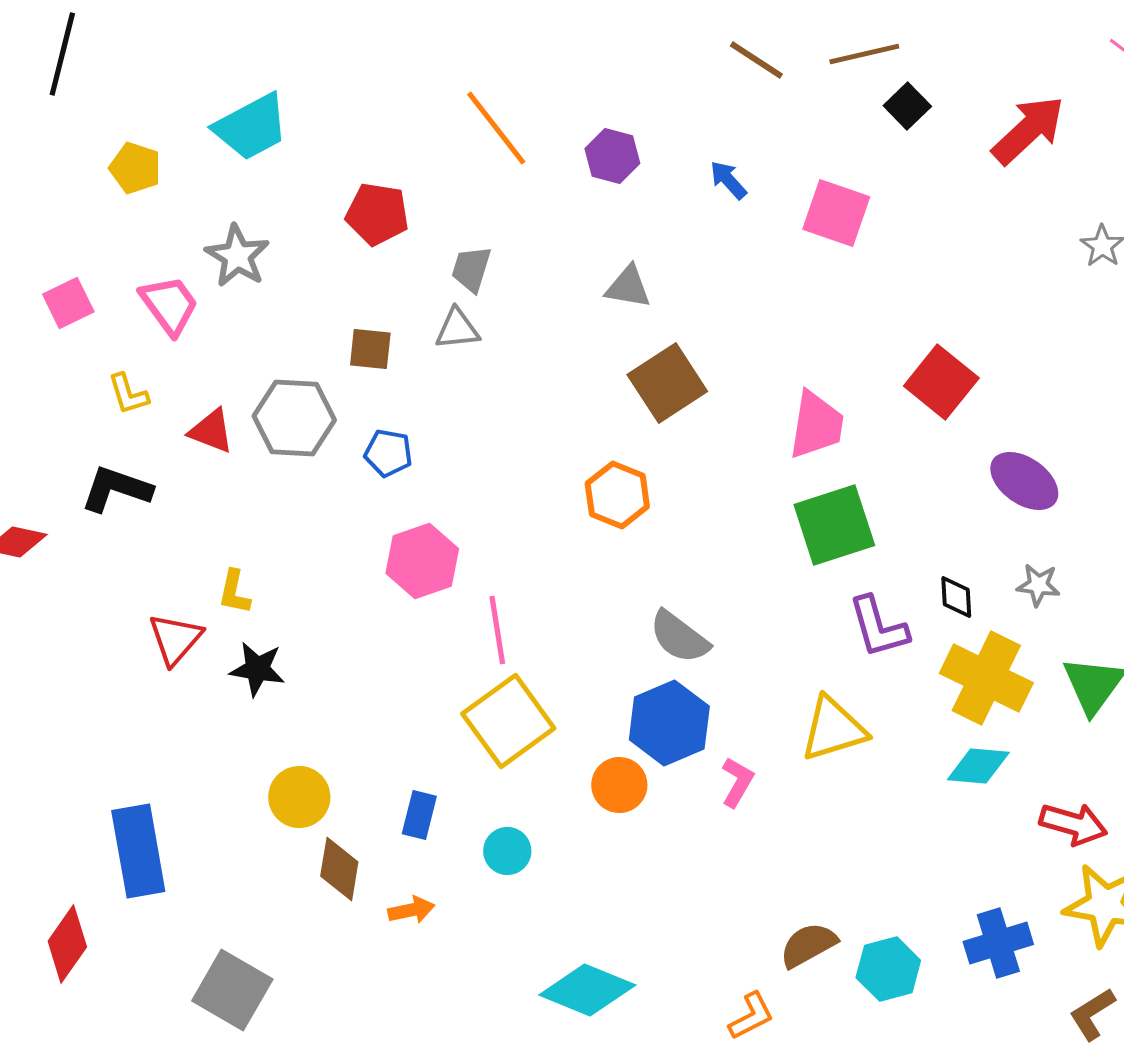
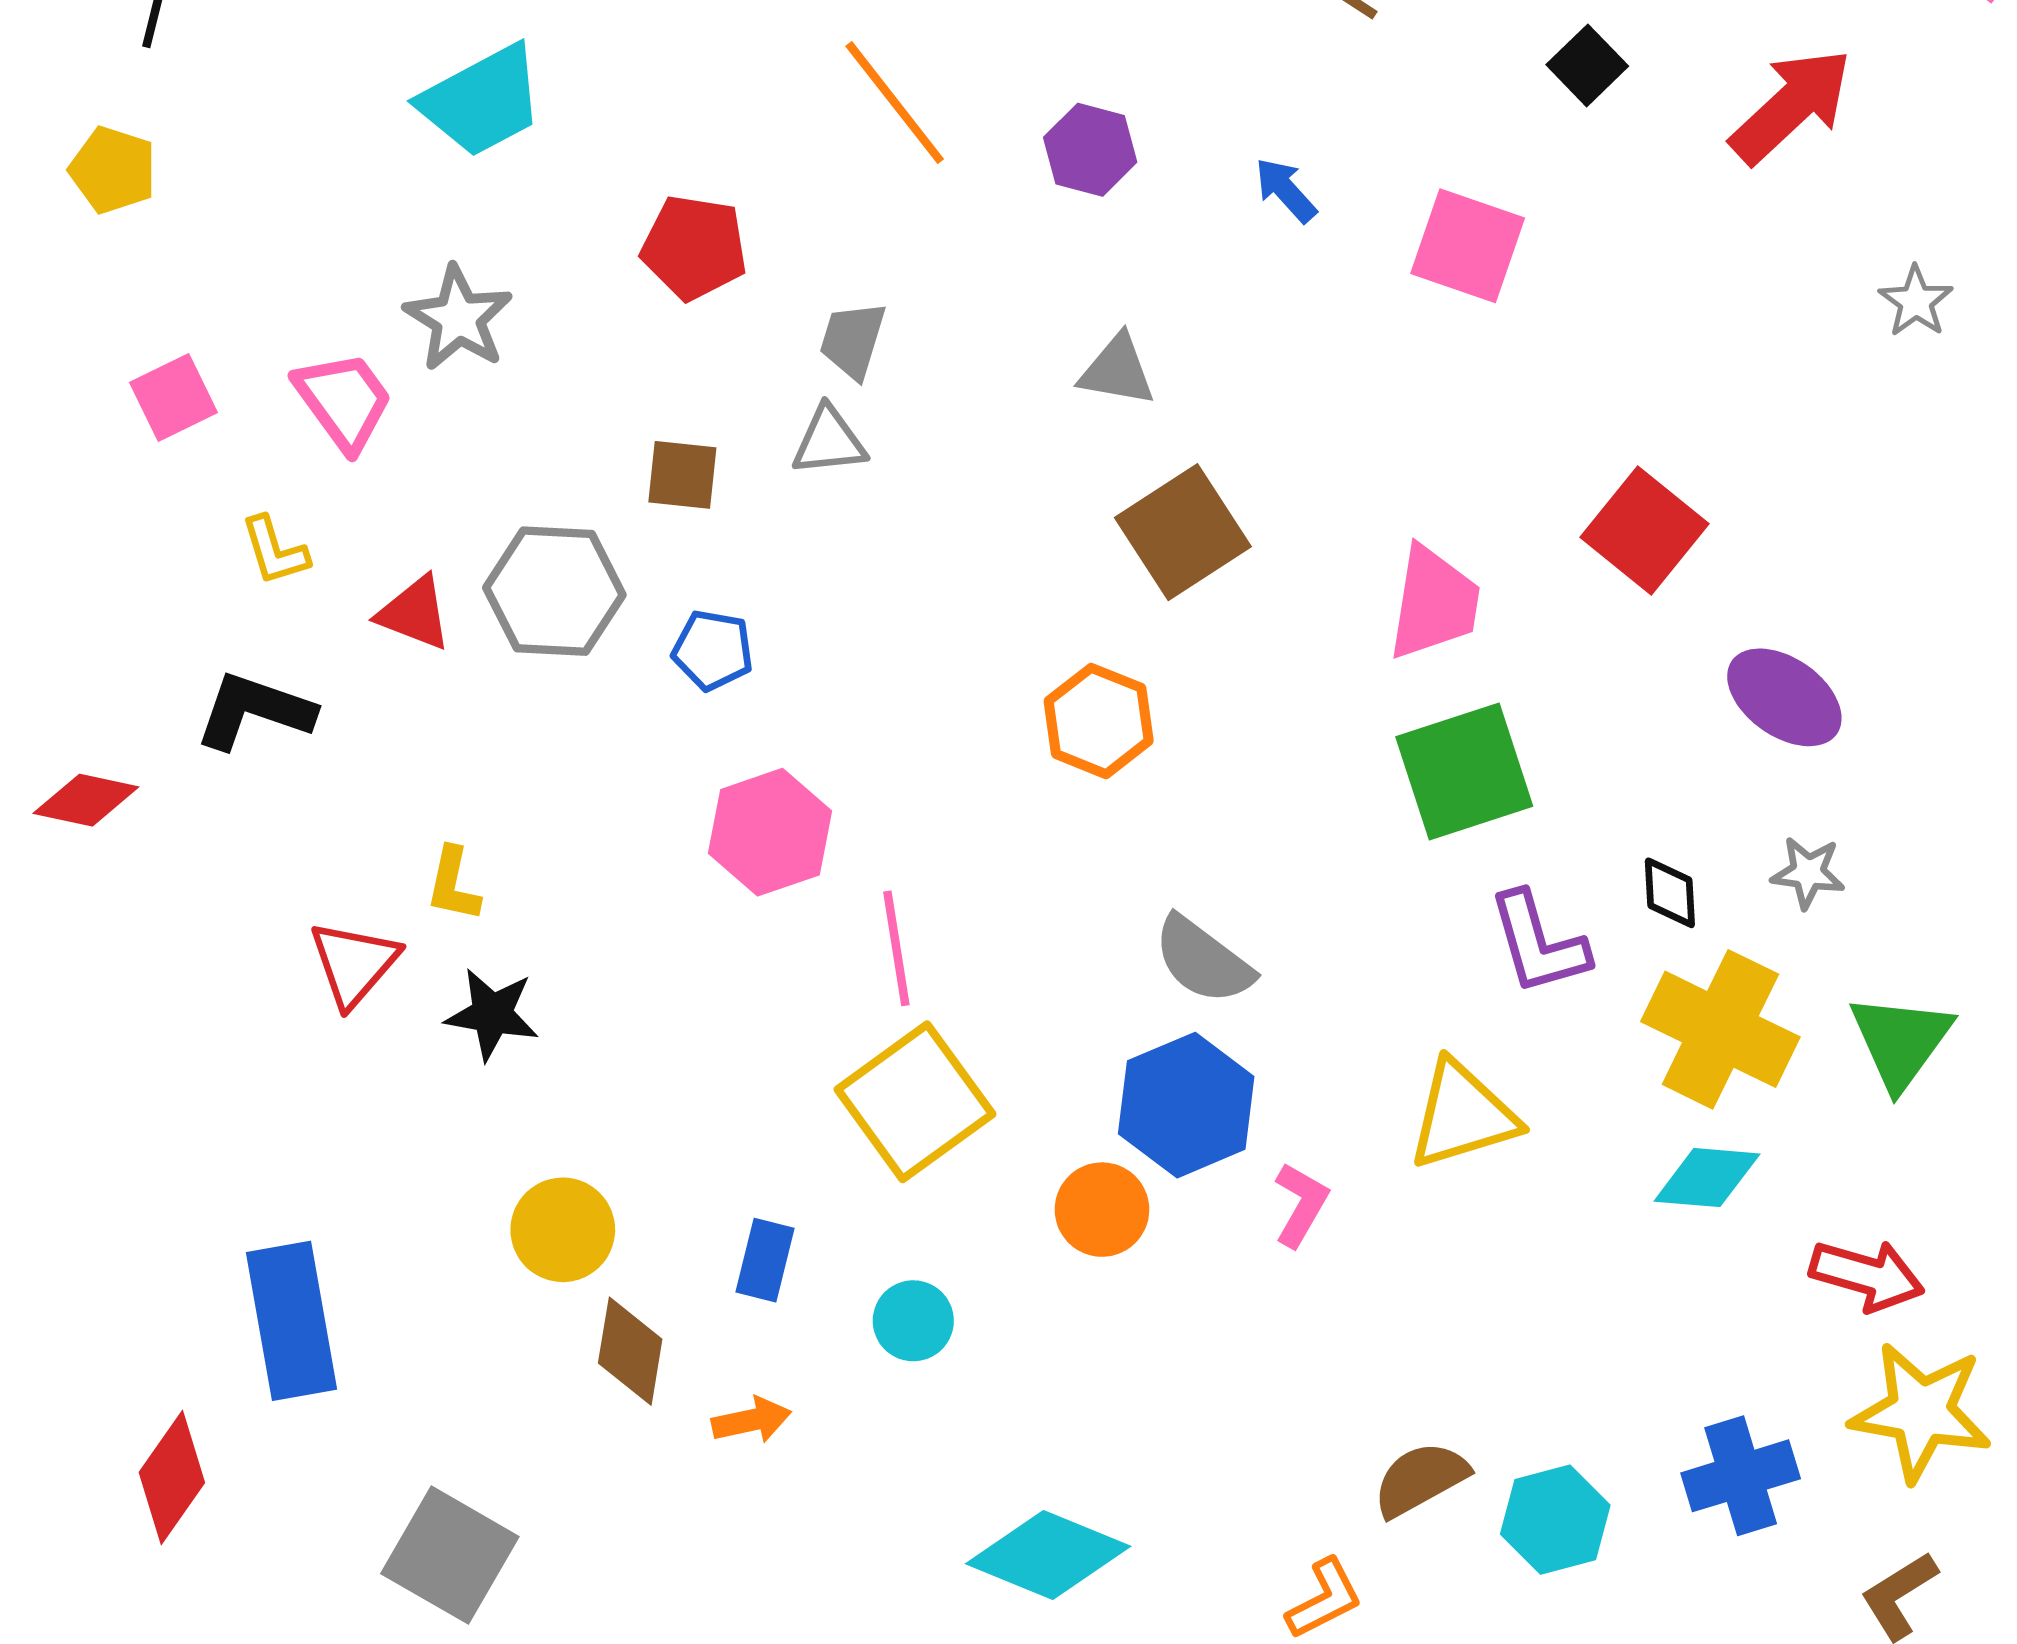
yellow pentagon: (135, 168) -> (113, 170), moved

